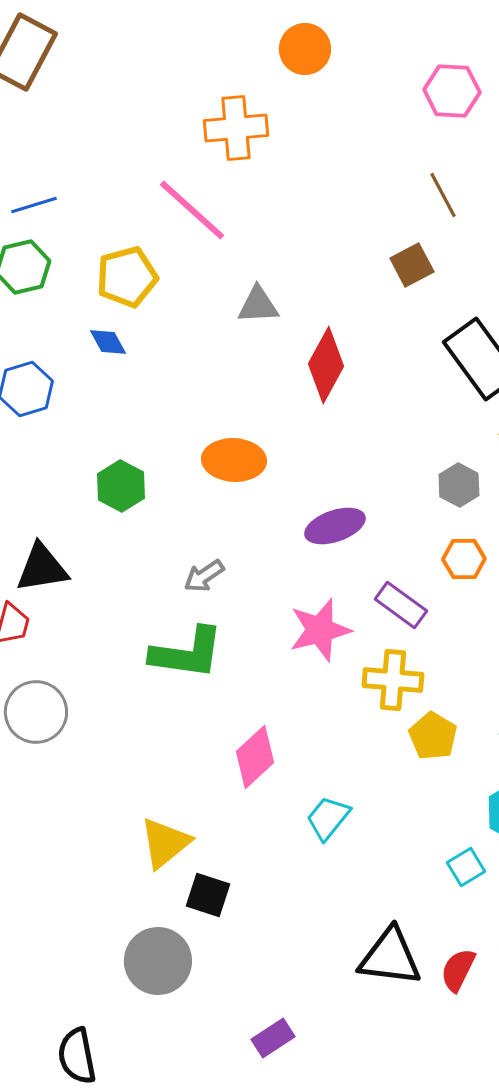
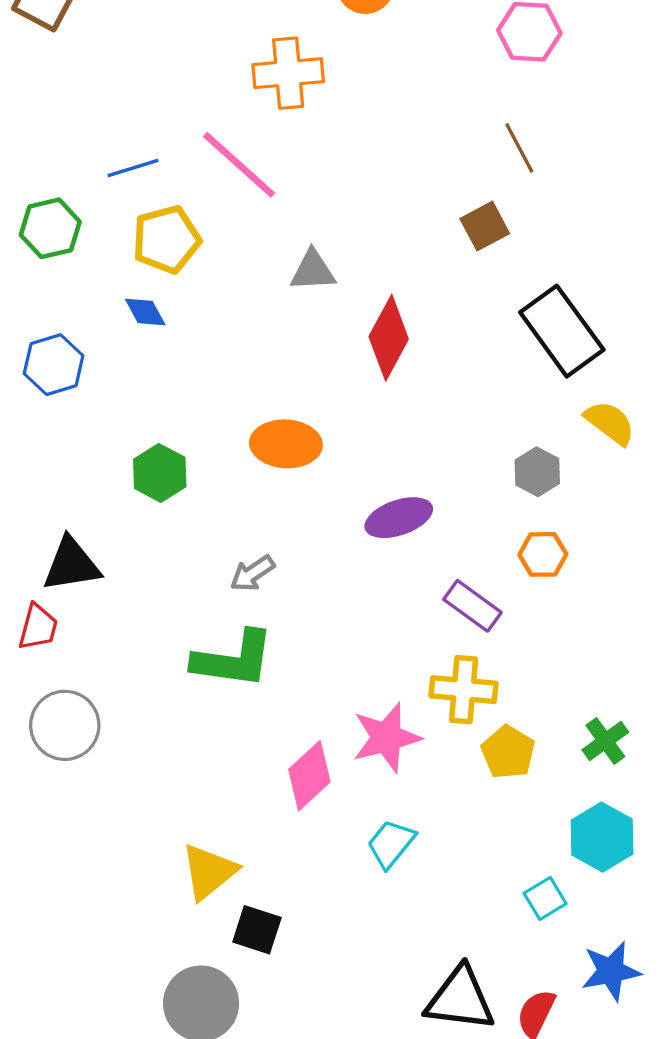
blue line: (34, 205) -> (133, 168), moved
pink star: (320, 630) -> (386, 738), moved

